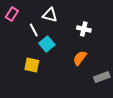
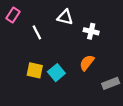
white triangle: (50, 15) -> (65, 17), moved
cyan square: (47, 44) -> (56, 73), moved

